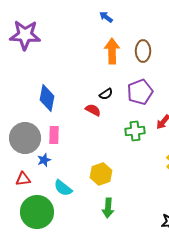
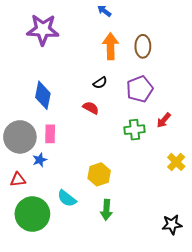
purple star: (25, 35) -> (43, 30), moved
black semicircle: (106, 94) -> (100, 83), moved
cyan semicircle: (63, 188) -> (67, 198), moved

